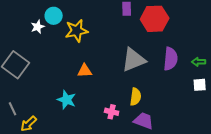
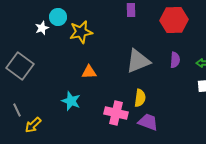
red hexagon: (155, 19) -> (174, 20), moved
purple semicircle: (171, 59) -> (175, 60), size x0.7
pink cross: (112, 112) -> (116, 113), size x1.6

